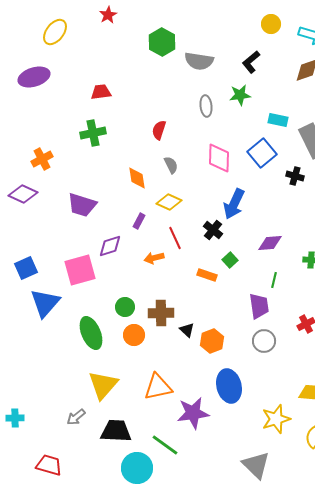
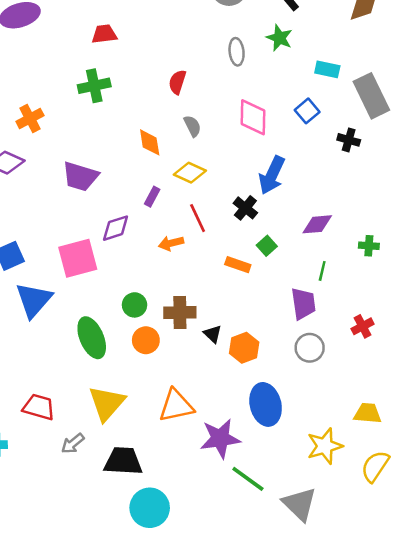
green star: (240, 95) -> (279, 38), turned 30
blue square: (262, 153) -> (307, 111), size x0.7
green line: (165, 445) -> (248, 479), moved
red trapezoid: (49, 465) -> (39, 407), moved

